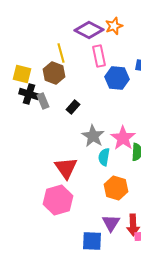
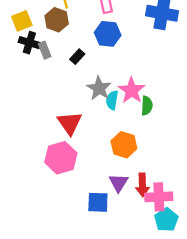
yellow square: (22, 74) -> (22, 21), turned -36
blue hexagon: (117, 78) -> (108, 34), moved
cyan semicircle: (104, 157) -> (112, 100), moved

